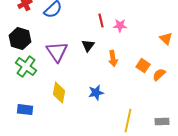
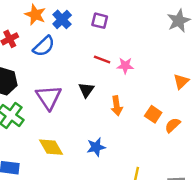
red line: (101, 21) -> (102, 60), turned -56
orange triangle: (166, 39) -> (181, 81), turned 32
yellow diamond: (59, 93) -> (51, 147), turned -40

